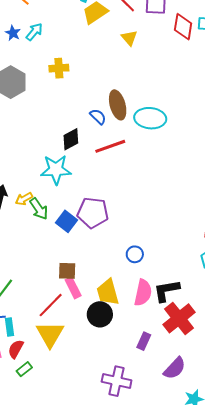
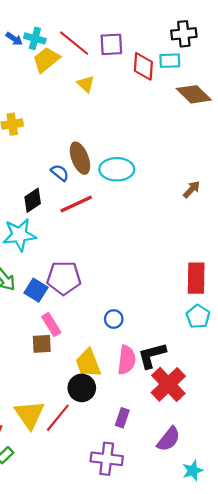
pink rectangle: (73, 288) -> (51, 324), moved
red line: (51, 305) -> (58, 418), moved
purple rectangle: (144, 341) -> (122, 418), moved

